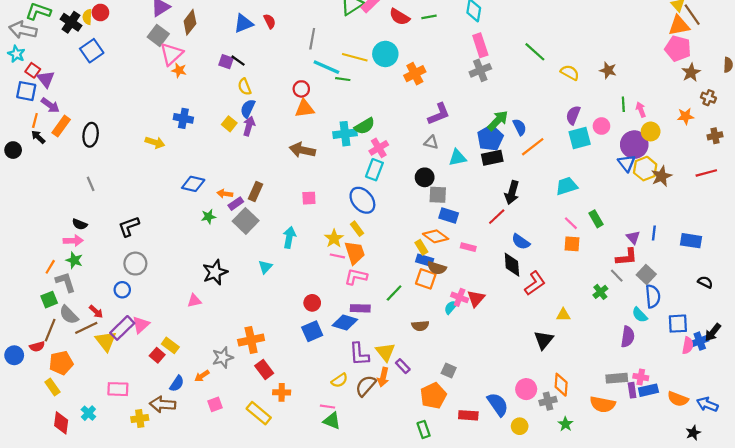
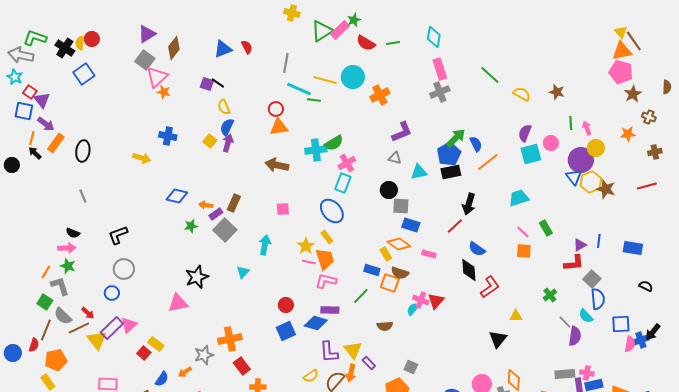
brown star: (662, 176) -> (606, 189), turned -30
purple triangle: (633, 237) -> (580, 245), turned 40
blue rectangle: (425, 260) -> (372, 270), moved
gray line: (617, 276) -> (565, 322), moved
green square: (49, 300) -> (45, 302), turned -35
pink triangle: (194, 301) -> (178, 303), size x1.5
red semicircle: (37, 347) -> (34, 345), turned -56

